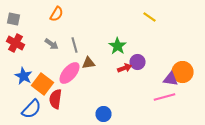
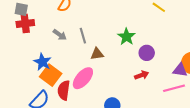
red cross: (16, 43) -> (25, 24), moved, turned -36
red arrow: (124, 68) -> (142, 75), moved
pink ellipse: (70, 73) -> (83, 78), moved
blue star: (24, 76) -> (42, 62), moved

